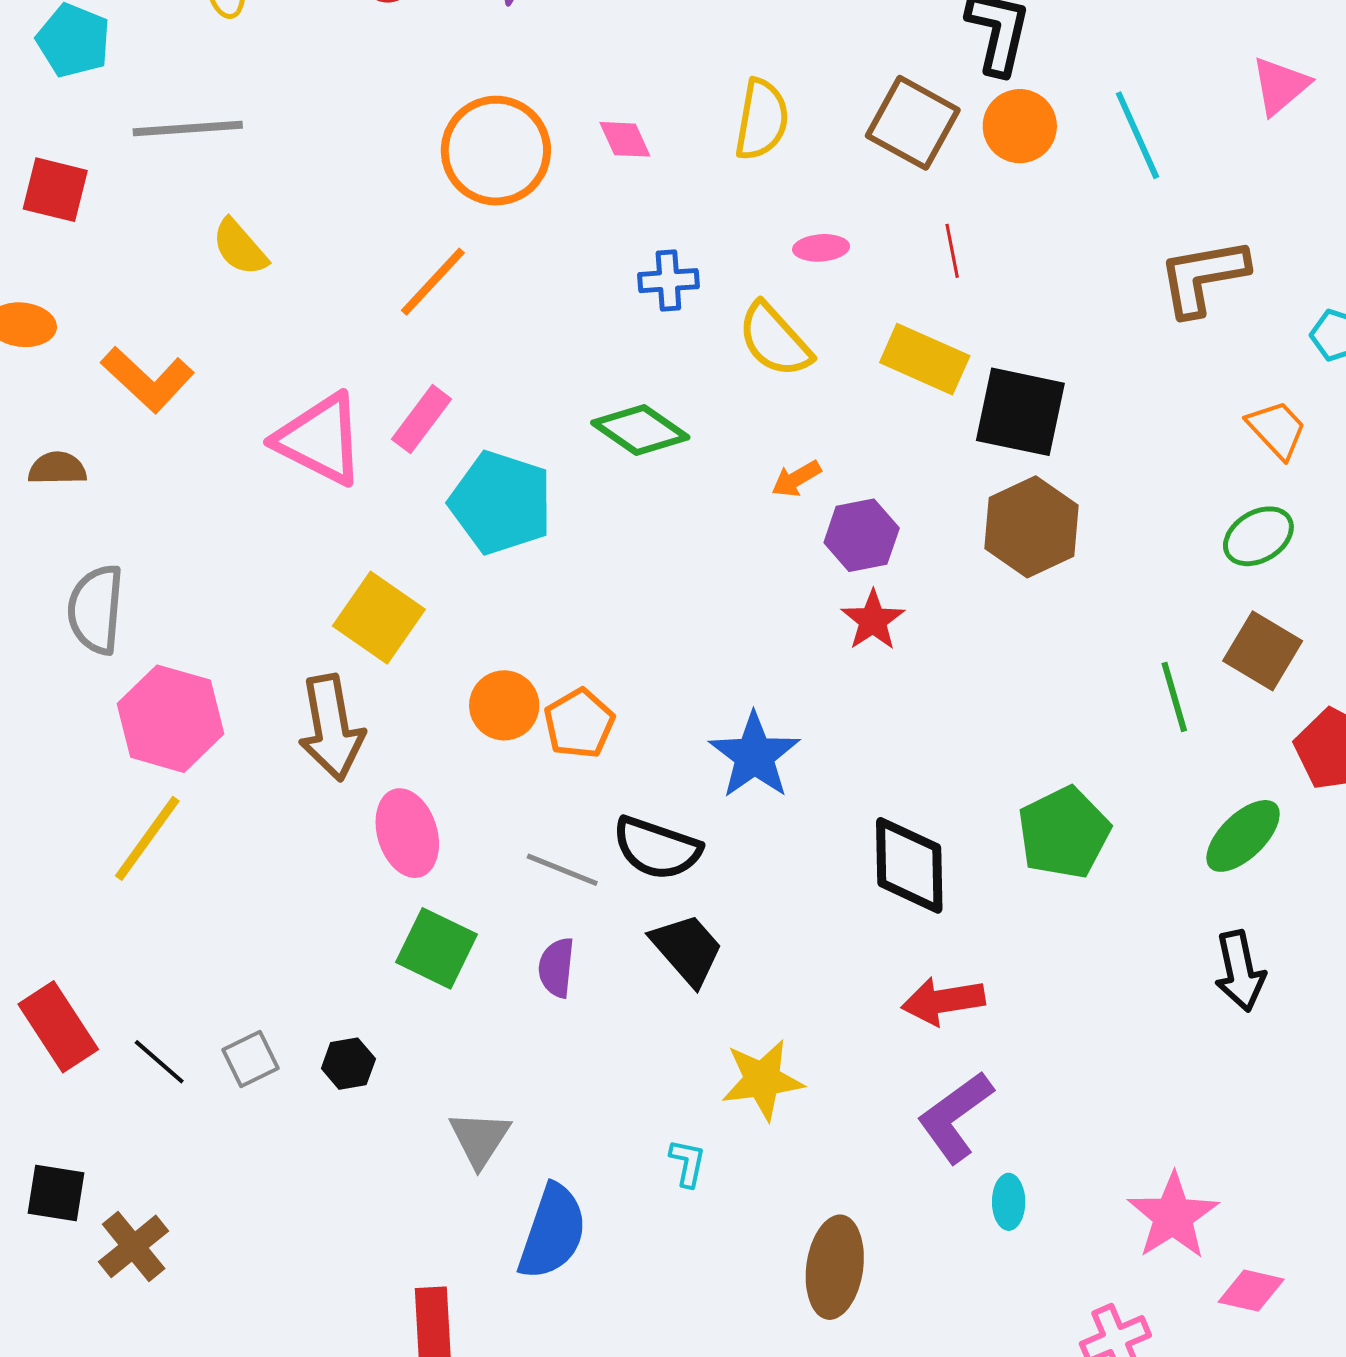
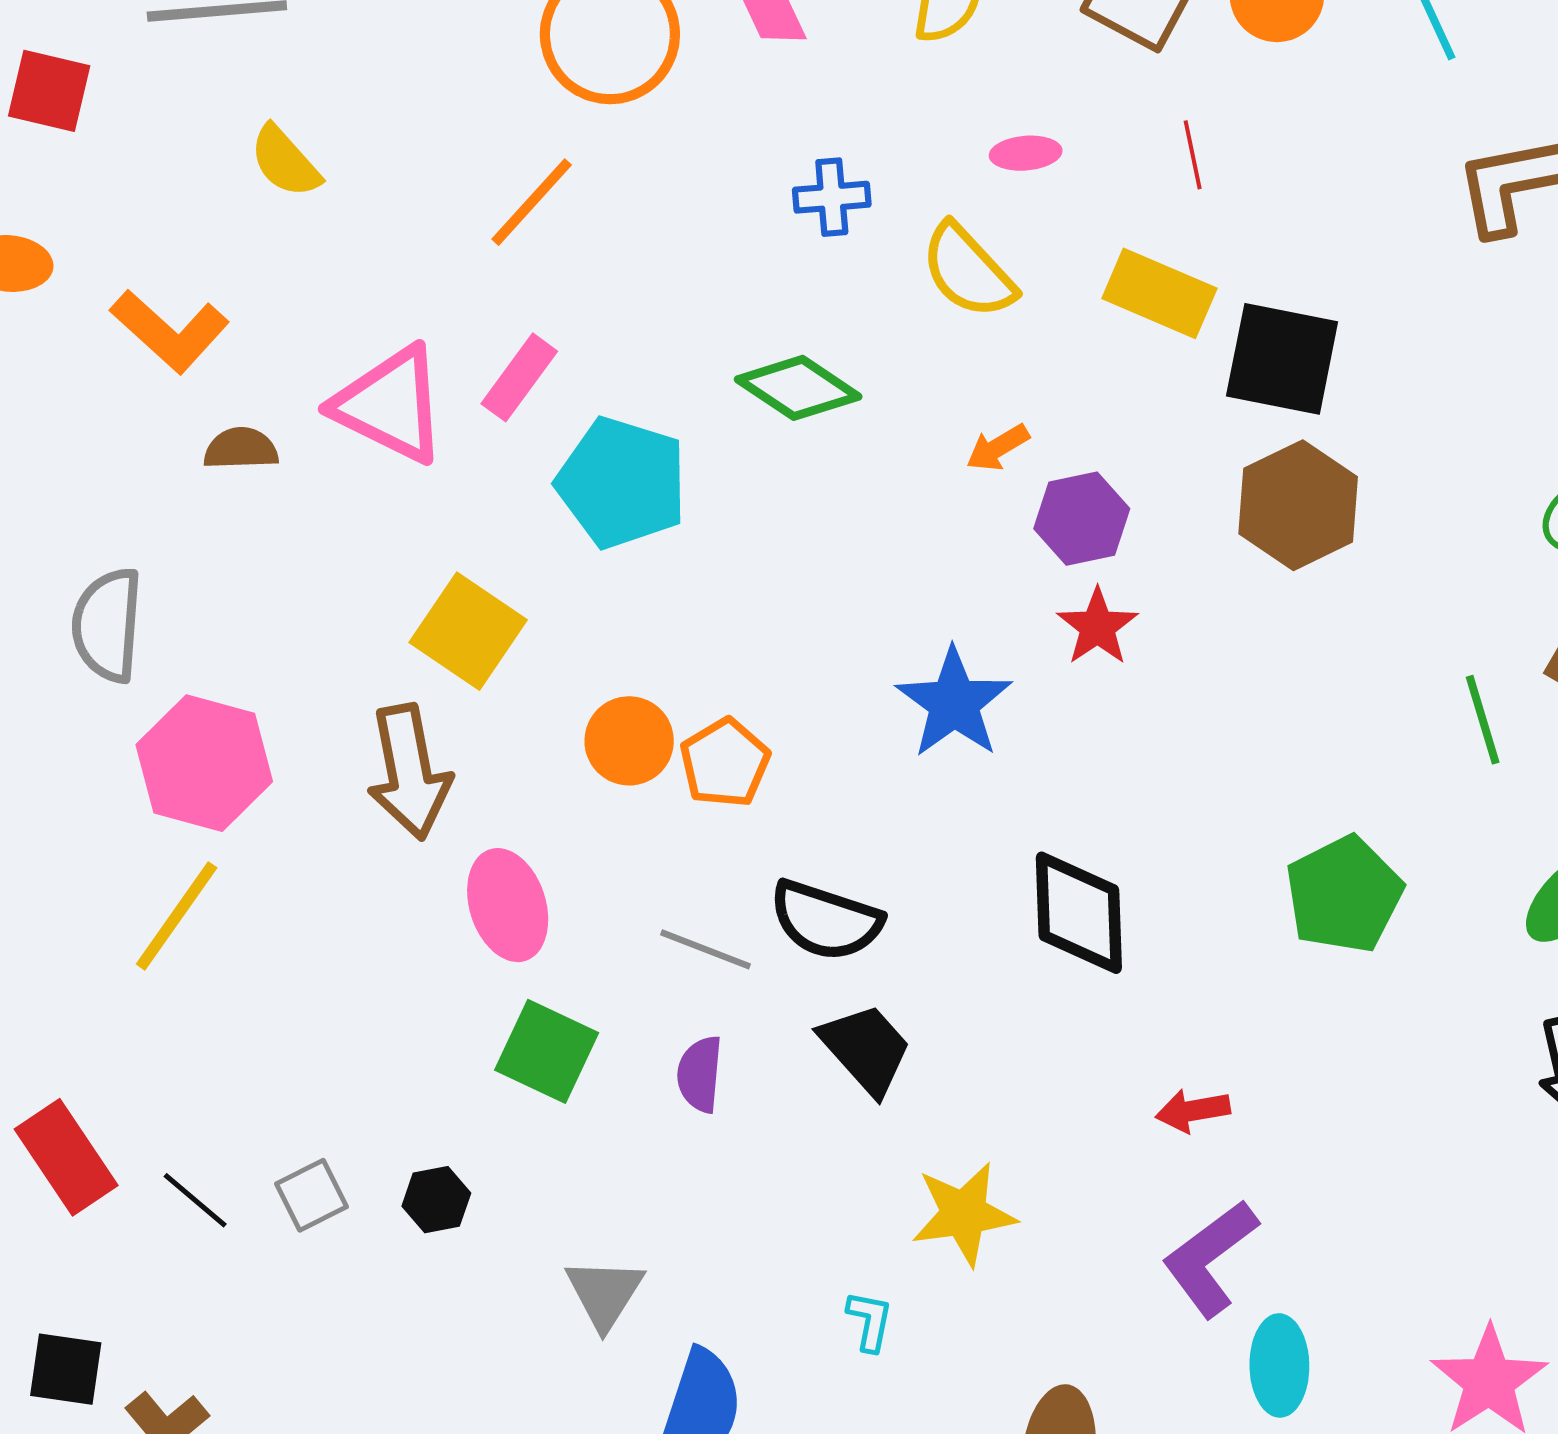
brown semicircle: (57, 468) -> (241, 449), moved
blue star: (754, 756) -> (954, 703), moved
black diamond: (909, 865) -> (1079, 913), moved
red arrow: (943, 1001) -> (1193, 1111), size x0.7
cyan ellipse: (1009, 1202) -> (1279, 1365), size x1.4

